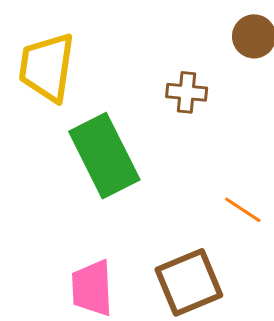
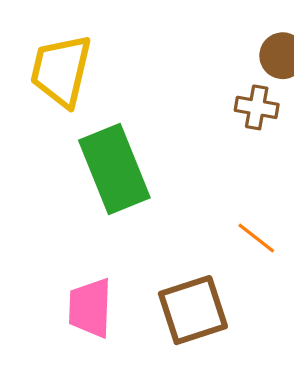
brown cross: (187, 92) -> (257, 107), moved

